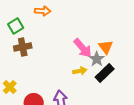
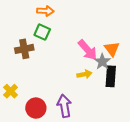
green square: (16, 26) -> (42, 32), moved, turned -35
black rectangle: (105, 73) -> (111, 76), turned -42

